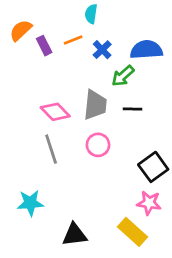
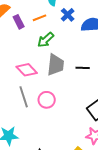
blue cross: (102, 50) -> (68, 15), moved
green arrow: (123, 76) -> (46, 40), moved
pink circle: (98, 145) -> (47, 100), moved

